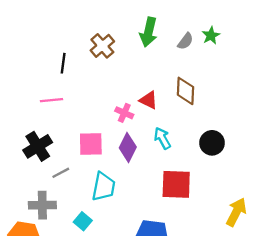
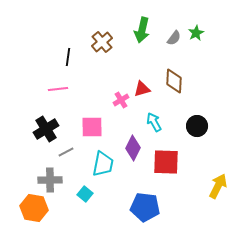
red triangle: (149, 100) -> (142, 89), turned -42
pink cross: (124, 113) -> (121, 100), turned 35
purple diamond: (128, 147) -> (133, 148), moved

